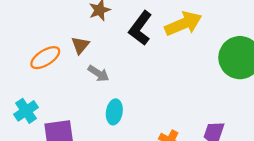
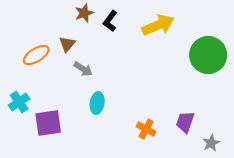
black L-shape: (140, 28) -> (110, 21), moved, size x0.7

